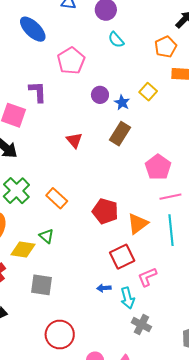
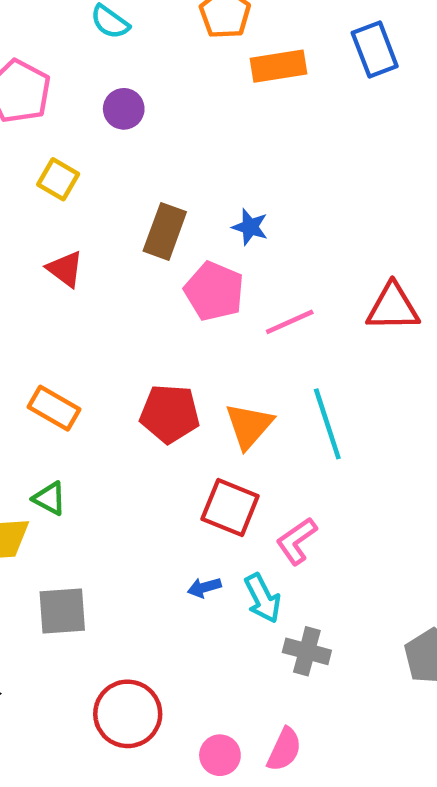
yellow square: (148, 92) -> (58, 179), moved
purple circle: (100, 95) -> (124, 109), moved
blue star: (122, 103) -> (250, 227), moved
pink pentagon: (158, 167) -> (214, 291), moved
pink line: (170, 197) -> (290, 322), moved
red square: (122, 257) -> (230, 508), turned -30

